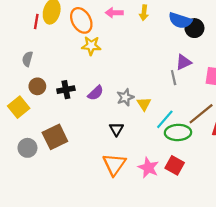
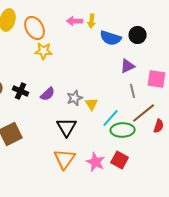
pink arrow: (114, 13) -> (75, 21), moved
blue semicircle: (180, 20) -> (111, 38), moved
gray line: (174, 78) -> (133, 91), moved
black cross: (66, 90) -> (21, 91), turned 35
black triangle: (116, 129) -> (67, 127), size x1.5

